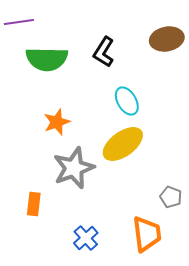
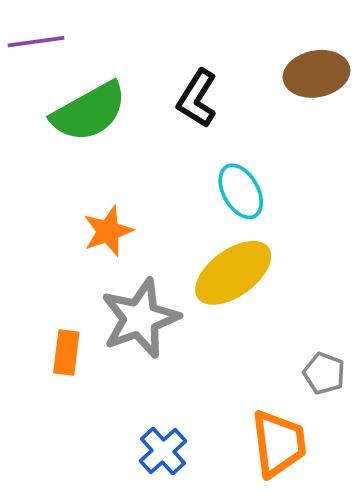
green semicircle: (47, 59) -> (89, 112), turned -30
orange rectangle: (34, 204) -> (66, 352), moved

